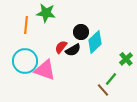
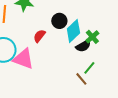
black semicircle: (73, 50) -> (83, 46), moved
green cross: (126, 59) -> (92, 37), moved

